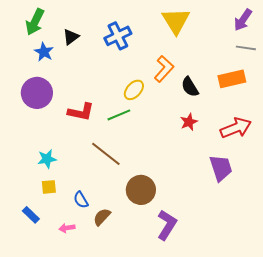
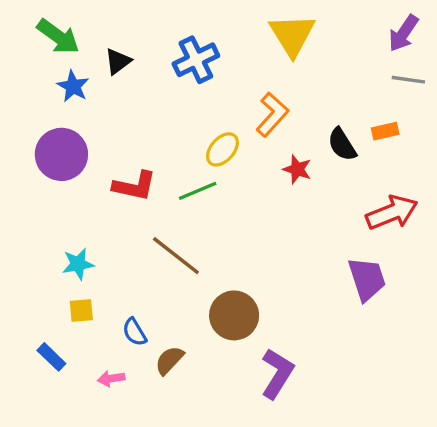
green arrow: (35, 22) -> (58, 37), turned -80
orange rectangle: (232, 79) -> (385, 131), size x0.6
black semicircle: (190, 87) -> (342, 144), moved
red star: (189, 122) -> (297, 169), moved, turned -30

